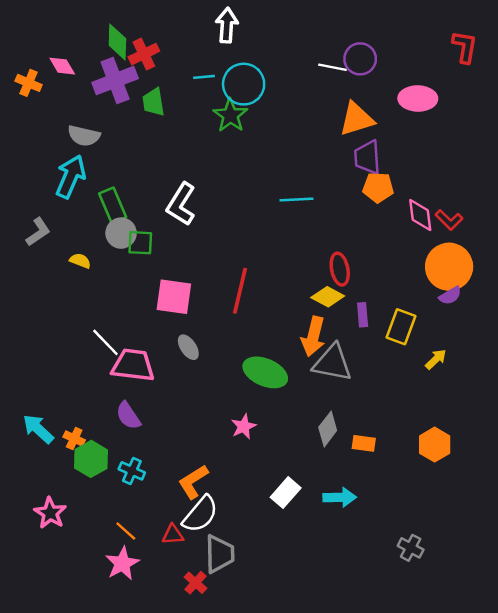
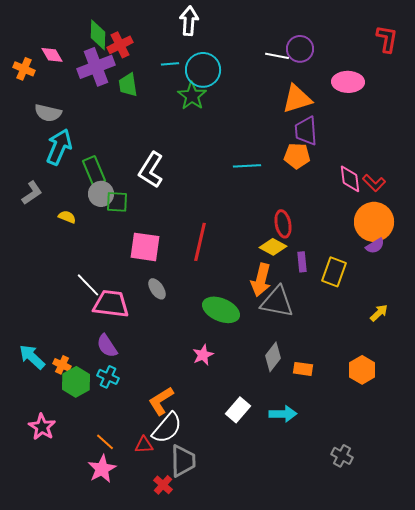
gray semicircle: (84, 136) -> (48, 113), moved
orange pentagon: (378, 187) -> (297, 156), moved
yellow arrow: (436, 359) -> (379, 313), moved
cyan cross: (132, 471) -> (108, 377), moved

